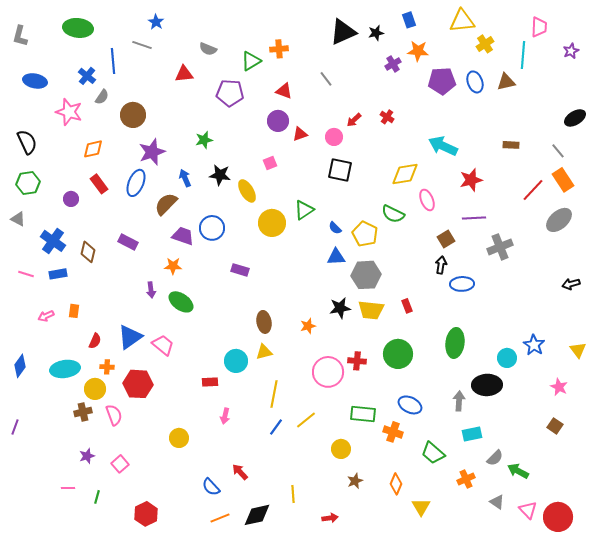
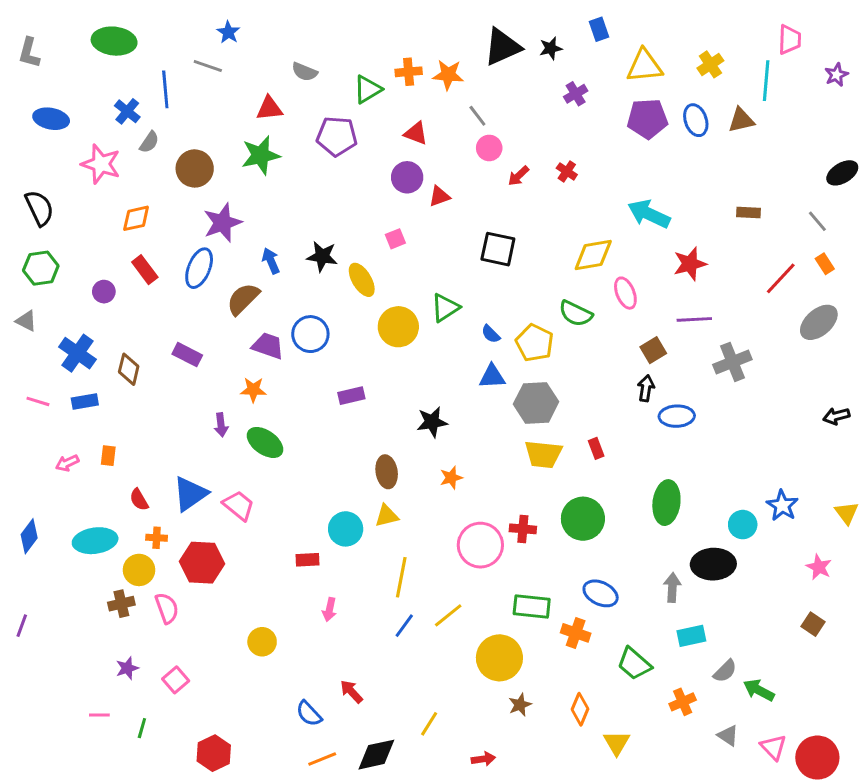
yellow triangle: (462, 21) -> (644, 66), moved
orange star: (418, 51) -> (448, 75), moved
pink circle: (334, 137) -> (489, 148), moved
green star: (204, 140) -> (261, 155), moved, size x1.5
orange rectangle: (563, 180) -> (825, 264), size x0.6
purple rectangle: (240, 270) -> (351, 396), turned -30
black star: (340, 308) -> (432, 422), moved
red semicircle: (95, 341) -> (139, 500), turned 126
yellow circle: (341, 449) -> (499, 658), size x1.6
yellow line: (293, 494) -> (429, 724), turned 36

